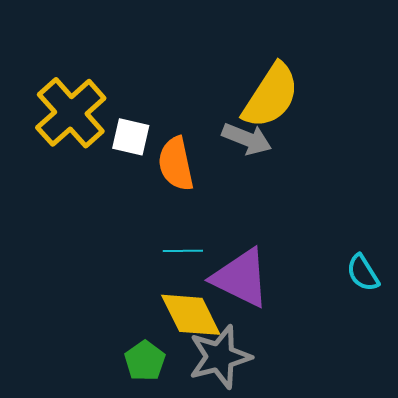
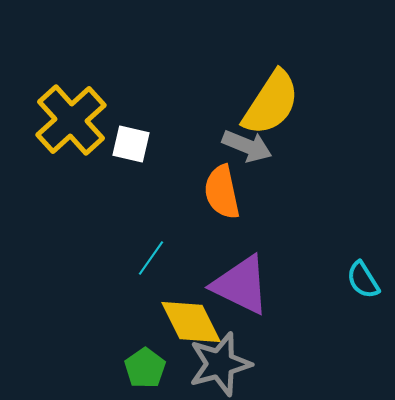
orange semicircle: (176, 164) -> (222, 192), moved
cyan line: (183, 251) -> (151, 258), moved, turned -54

